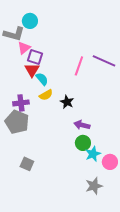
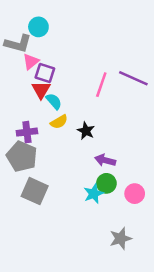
cyan star: (93, 154) -> (94, 194), moved
pink circle: (110, 162) -> (135, 194), moved
gray square: (27, 164) -> (35, 191), moved, size x1.5

